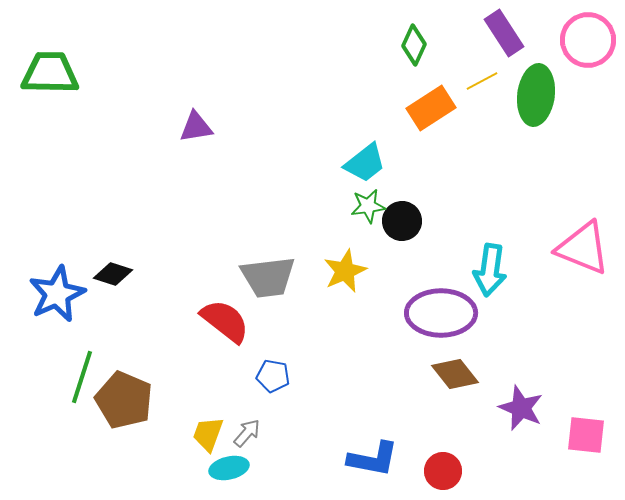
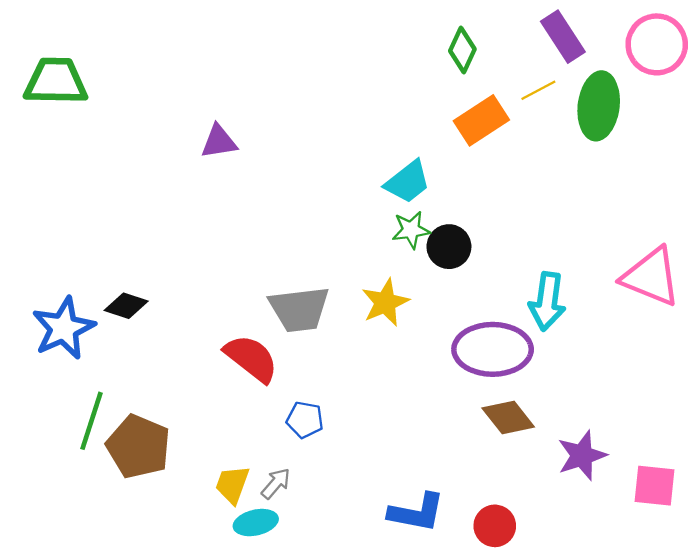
purple star: (521, 408) -> (582, 455), turned 30

